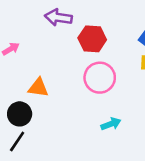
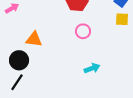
pink circle: (100, 78) -> (83, 31), size x0.6

